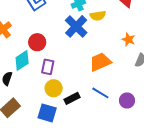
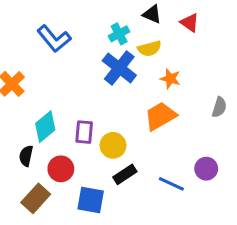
orange star: (128, 39) -> (170, 79), moved
red circle: (37, 42) -> (61, 169), moved
yellow circle: (54, 88) -> (113, 145), moved
blue line: (100, 93) -> (171, 184), moved

